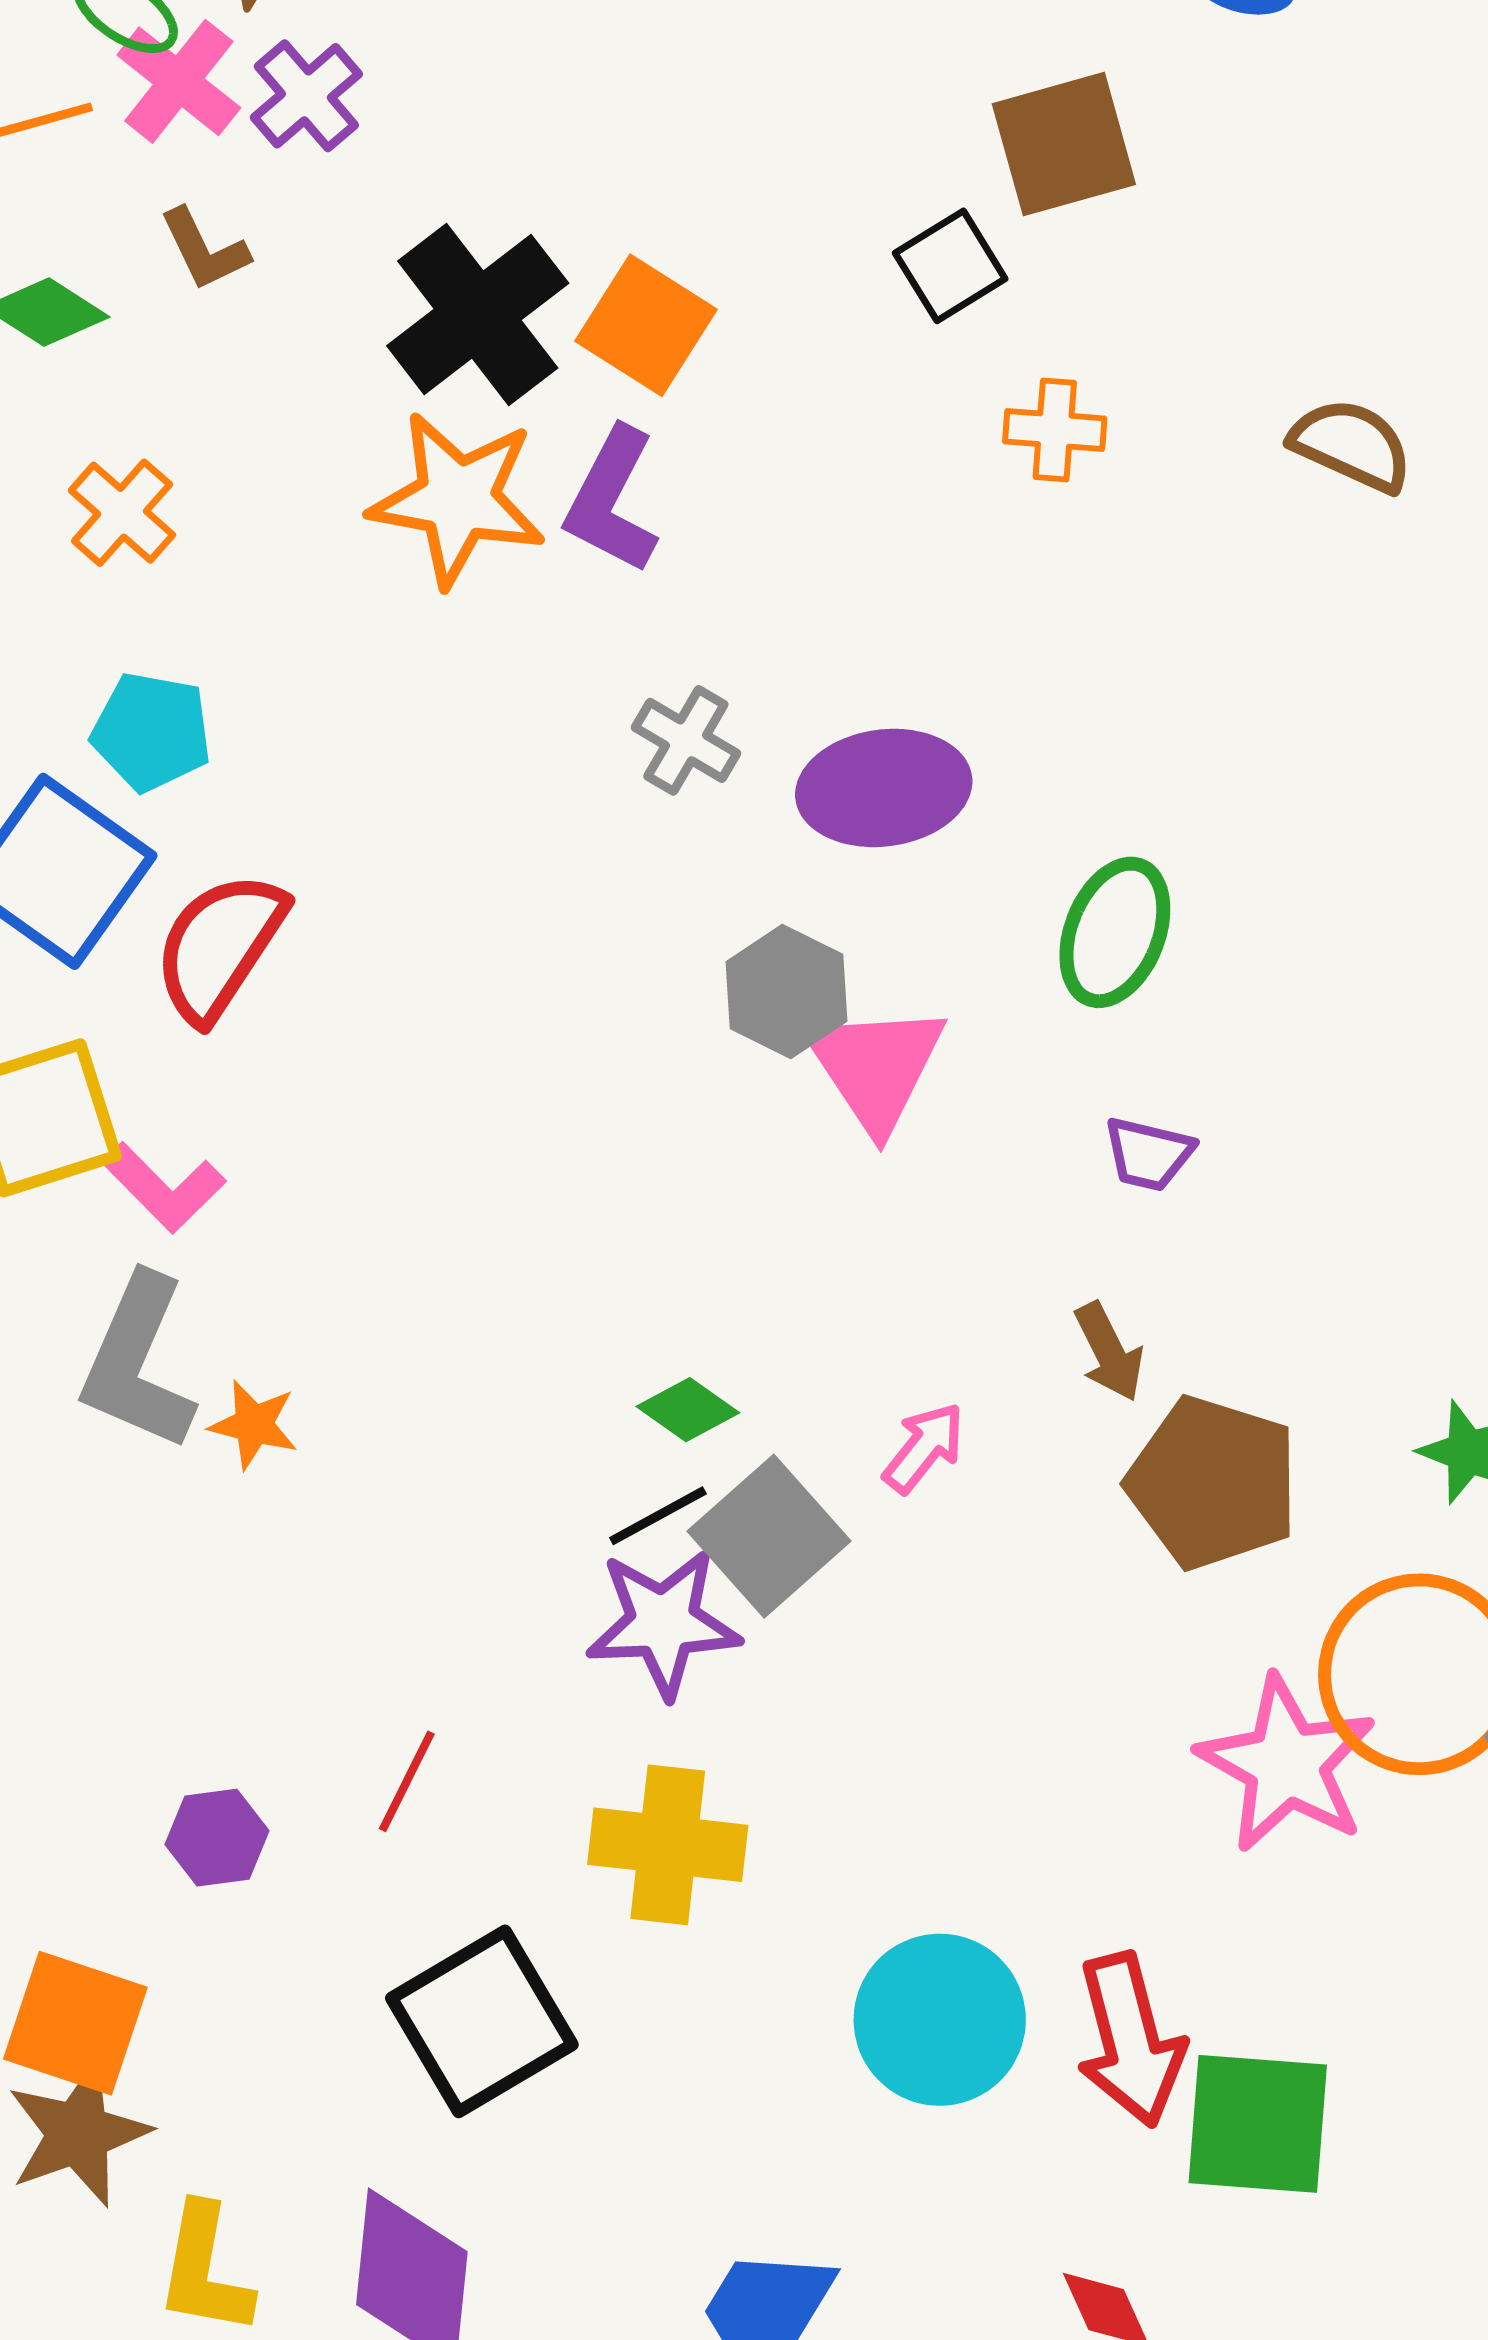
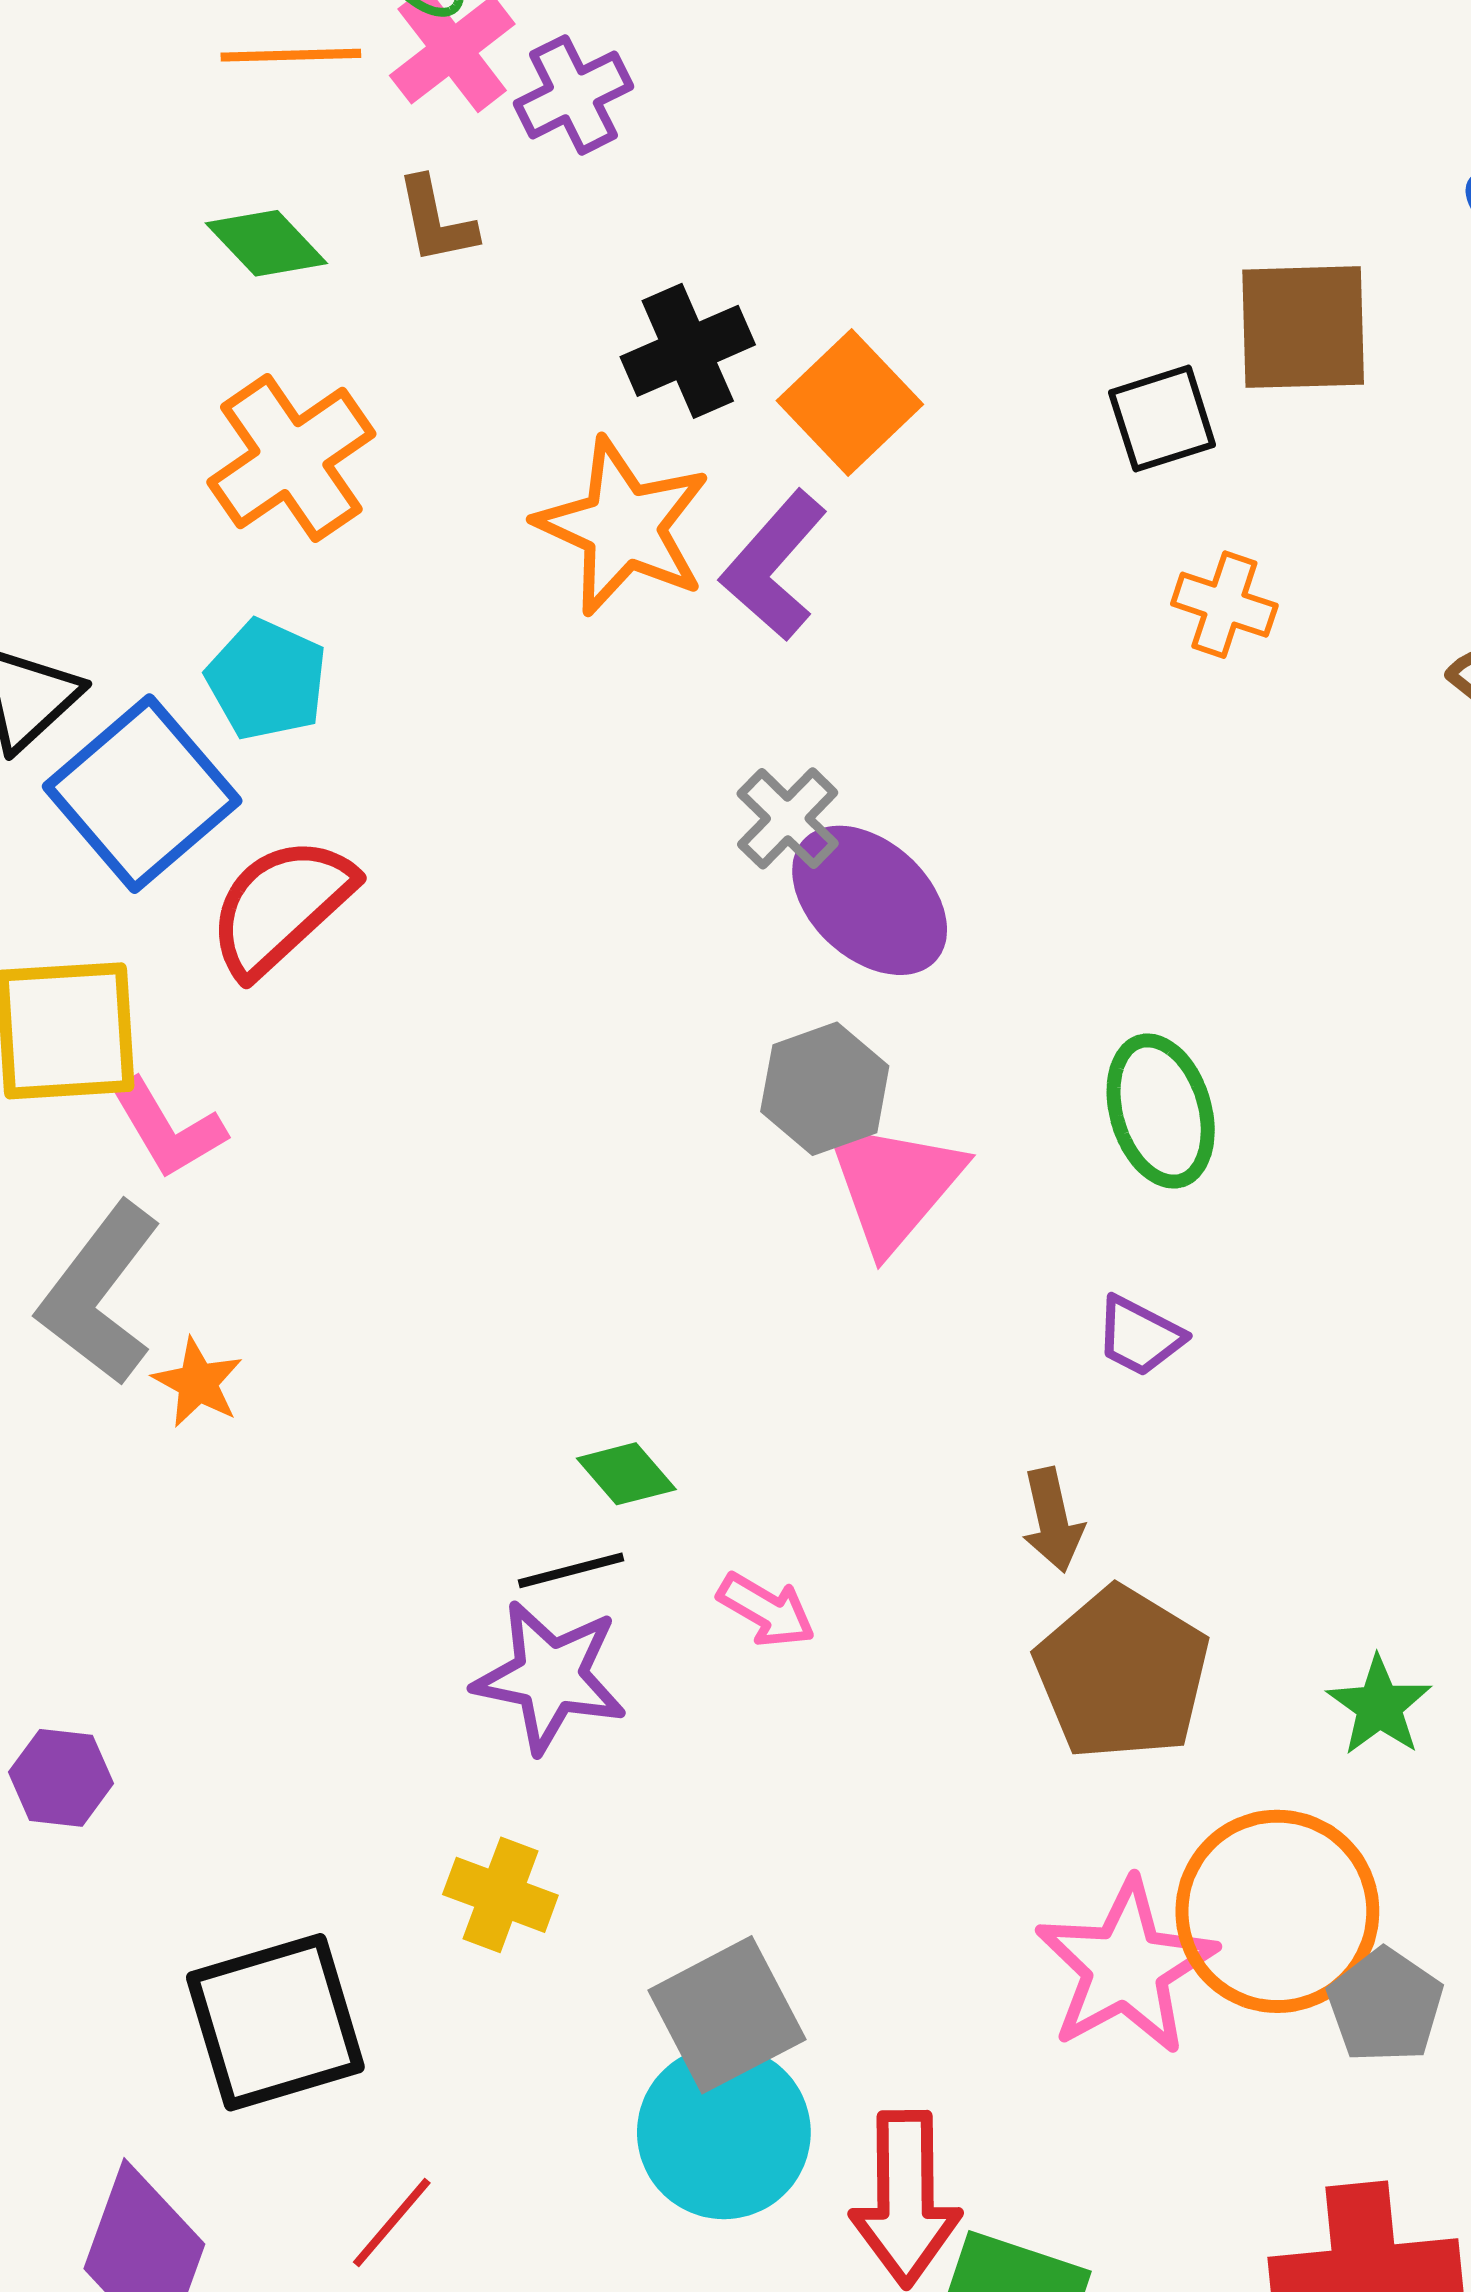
black cross: (478, 315) -> (688, 351), size x0.7
orange cross: (122, 513) -> (291, 458), size x1.5
purple ellipse: (884, 788) -> (870, 900), moved, turned 36
green ellipse: (1115, 932) -> (1161, 1111), turned -52
pink arrow: (924, 1448) -> (766, 1610), moved, turned 68
gray square: (769, 1536) -> (727, 2015), moved
red line: (407, 1781) -> (392, 2222), moved
yellow cross: (668, 1845) -> (500, 1895), size x0.7

